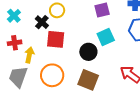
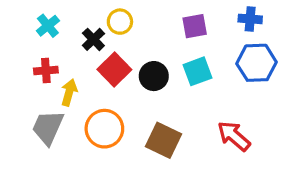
red square: (56, 39) -> (114, 69), turned 36
black circle: (88, 52) -> (154, 76), moved

